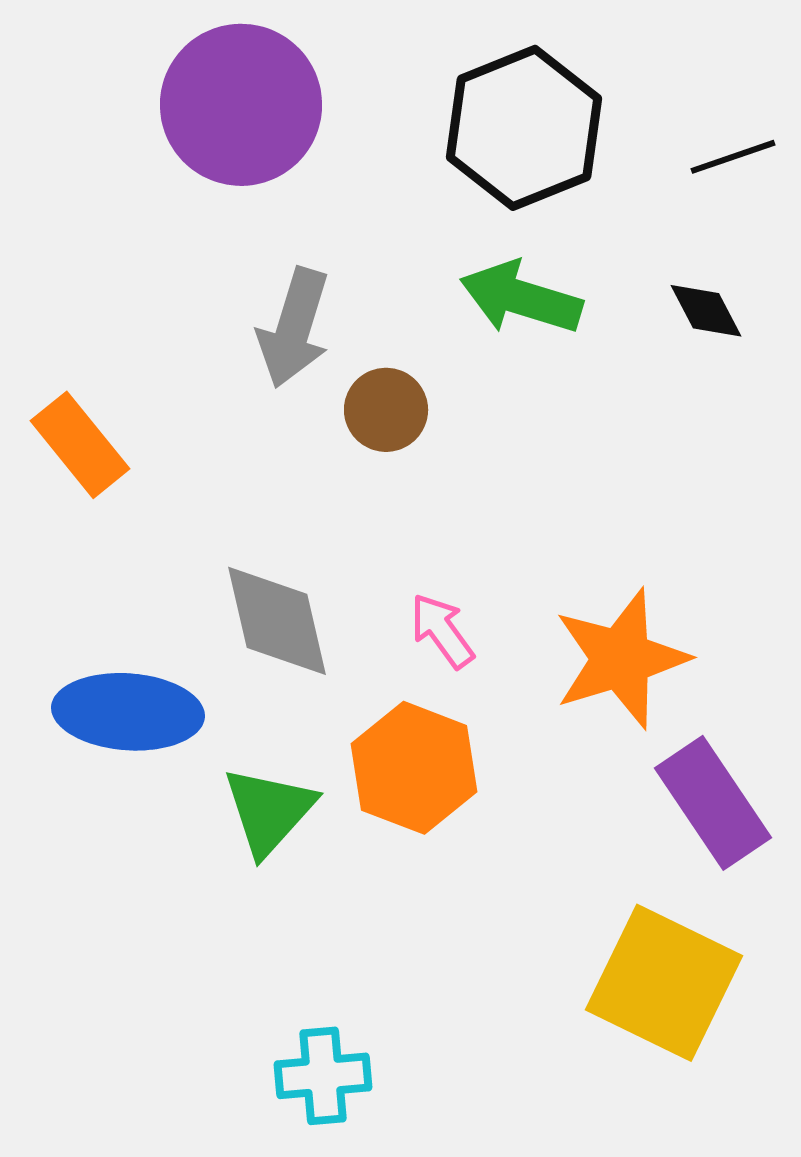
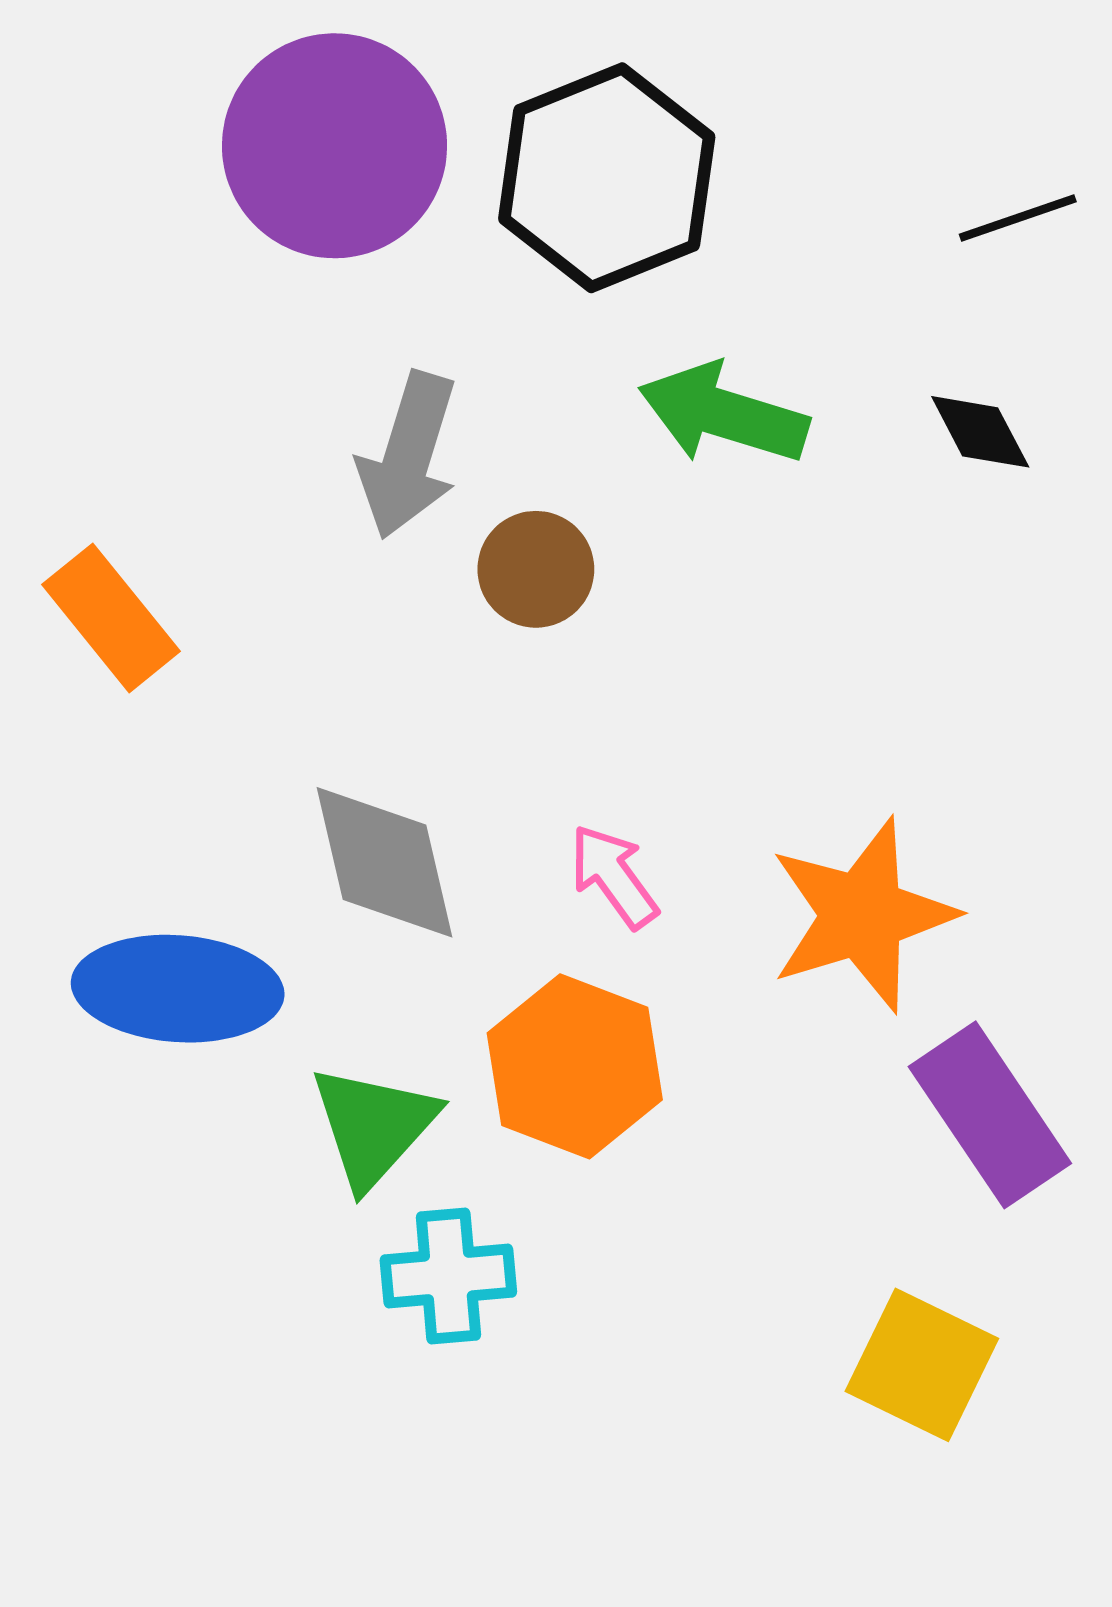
black hexagon: (524, 128) -> (607, 178), moved
yellow square: (664, 983) -> (922, 1365), size x0.7
cyan cross: (323, 1076) -> (448, 1276), moved

